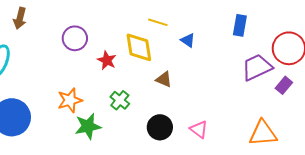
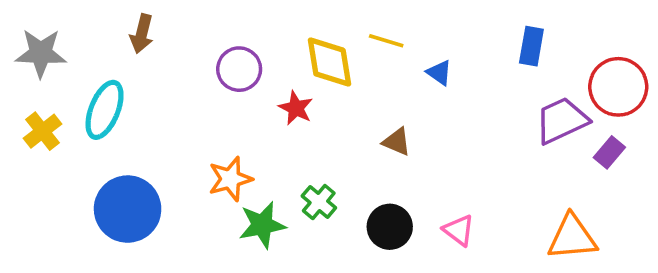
yellow diamond: (139, 47) -> (329, 62), moved
green cross: (120, 100) -> (319, 202), moved

